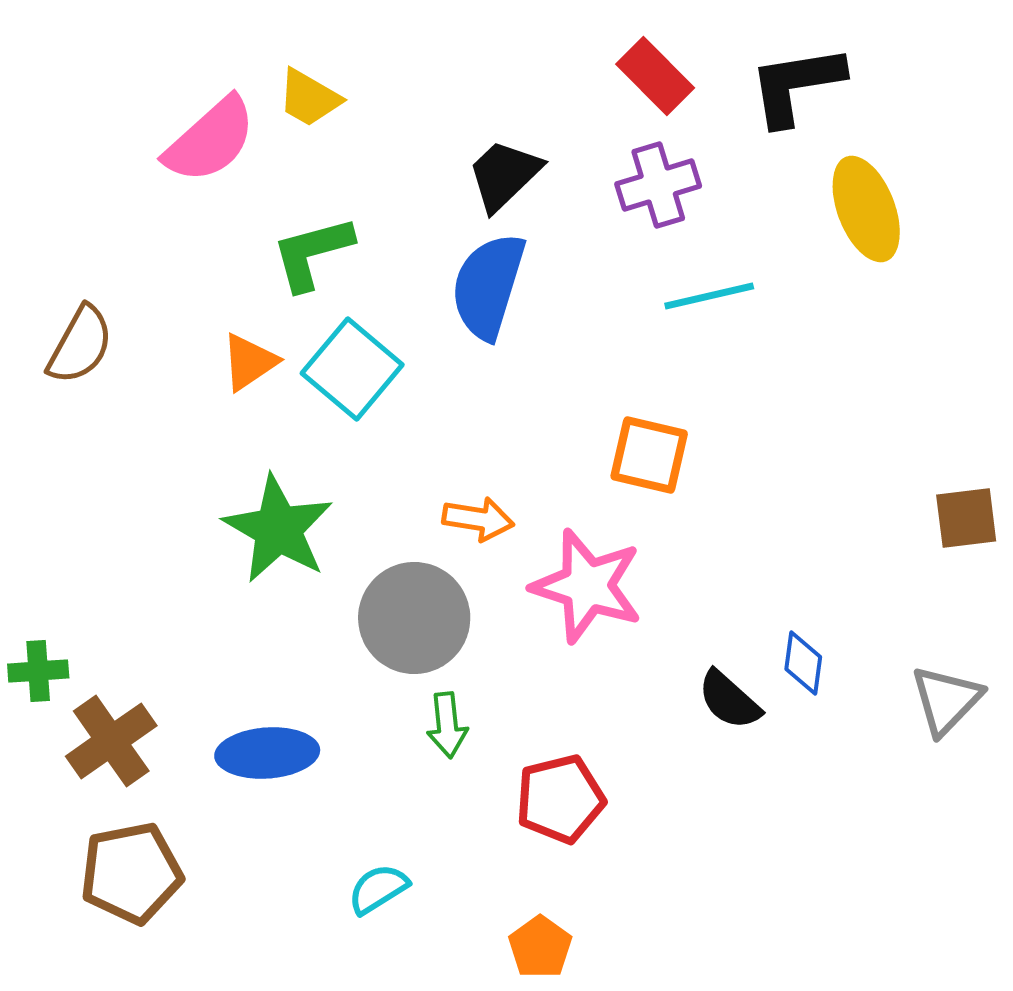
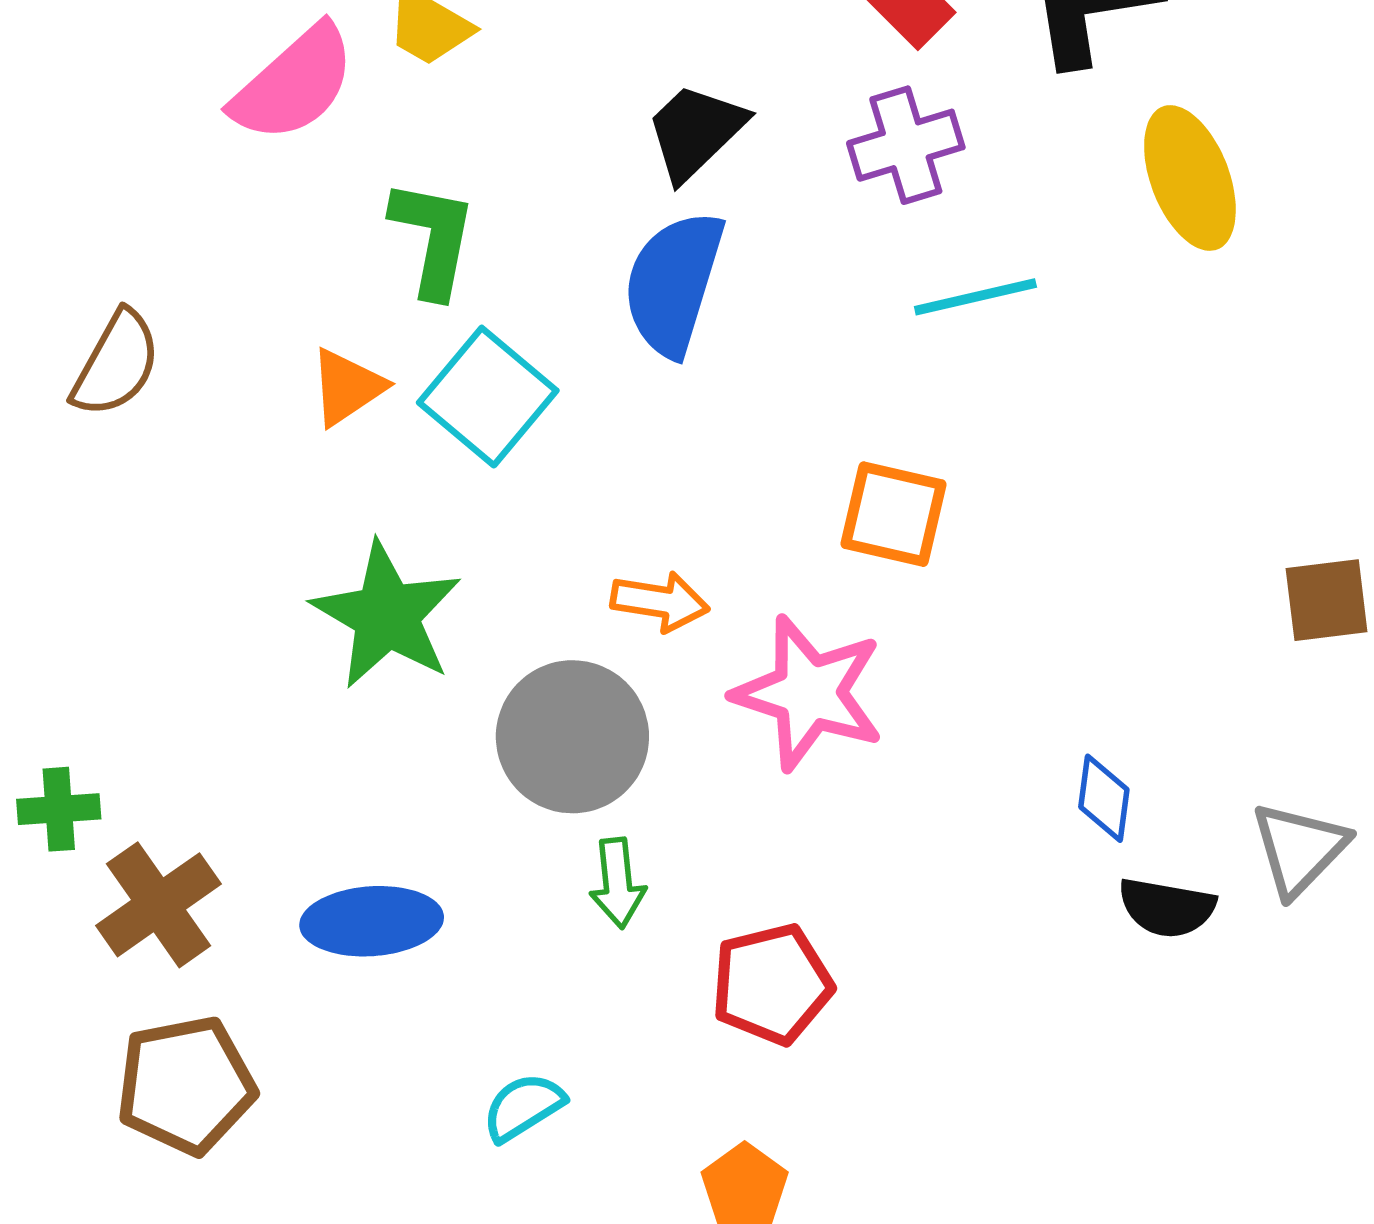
green L-shape: (312, 253) -> (433, 238), turned 116
black semicircle: (729, 700) -> (1167, 908), moved, turned -32

